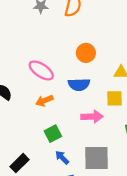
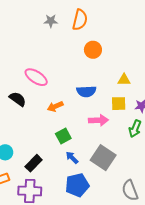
orange circle: (86, 53) -> (93, 50), moved
pink ellipse: (41, 70) -> (36, 77), moved
gray square: (96, 158) -> (103, 158), turned 35

